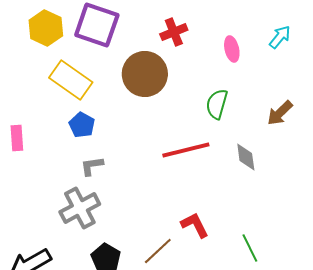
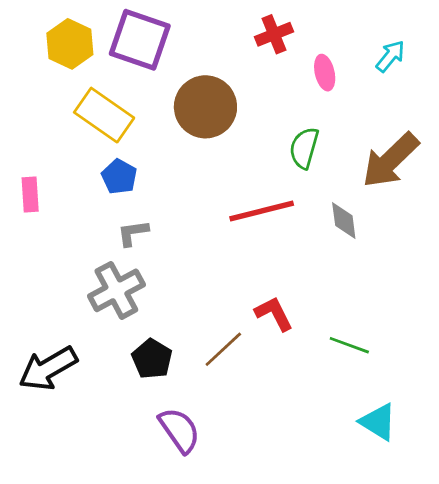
red cross: (174, 32) -> (274, 34), moved
brown arrow: (280, 113) -> (390, 160), size x1.6
green line: (250, 248) -> (349, 345), turned -44

